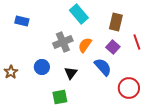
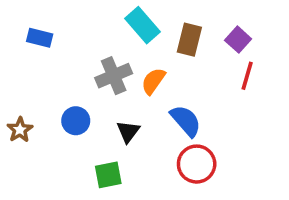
brown rectangle: (116, 22) -> (189, 40), moved
red line: (137, 42) -> (247, 76), turned 35
purple square: (113, 47) -> (238, 40), moved
red circle: (129, 88) -> (197, 164), moved

